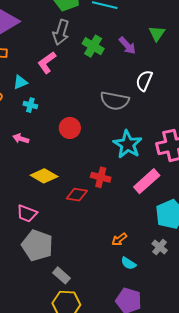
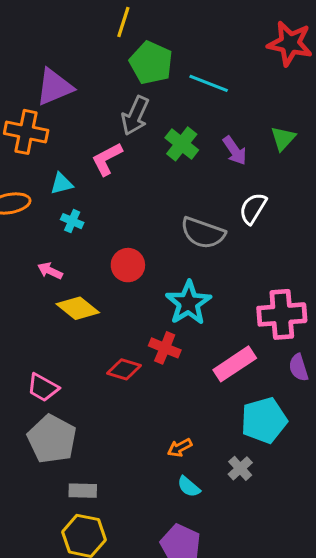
cyan star: (128, 144) -> (188, 303), moved
yellow diamond: (44, 176) -> (78, 308), moved
gray rectangle: (62, 275) -> (83, 491), turned -48

